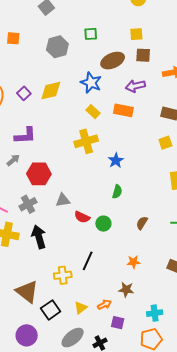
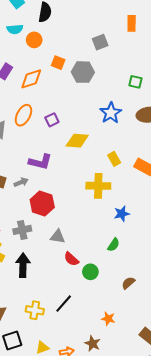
gray hexagon: (57, 47) -> (83, 72), moved
blue star: (91, 83) -> (111, 113), moved
yellow diamond: (51, 91) -> (77, 141), moved

